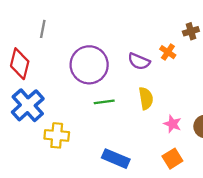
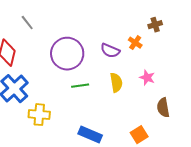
gray line: (43, 29) -> (27, 23), turned -49
pink star: (172, 124) -> (147, 78), moved

